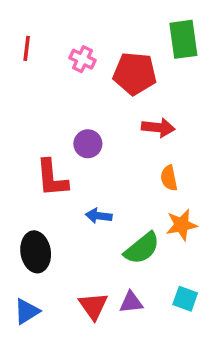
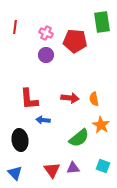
red arrow: (158, 128) -> (70, 98), moved
purple circle: (88, 144) -> (46, 55), moved
blue arrow: (99, 216) -> (43, 120), moved
orange star: (182, 225) -> (101, 125), turned -30
blue triangle: (27, 311) -> (15, 173), turned -42

